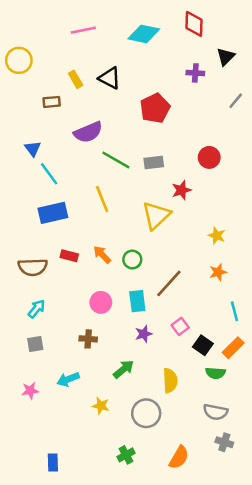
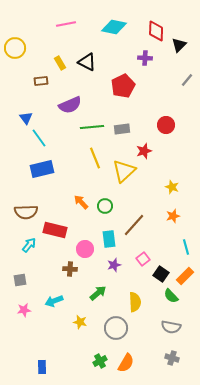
red diamond: (194, 24) -> (156, 31), moved
purple cross: (195, 73) -> (145, 58), moved
green line: (116, 160) -> (92, 127), turned -35
yellow line: (102, 199) -> (95, 158), moved
red rectangle: (69, 256) -> (55, 230), moved, size x1.6
pink circle: (101, 302) -> (85, 249), moved
gray square: (35, 344) -> (20, 280), moved
green semicircle: (215, 373) -> (171, 296), turned 42
gray cross: (224, 442) -> (172, 358), moved
orange semicircle: (179, 457) -> (126, 363), moved

